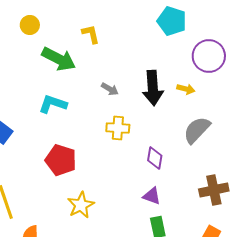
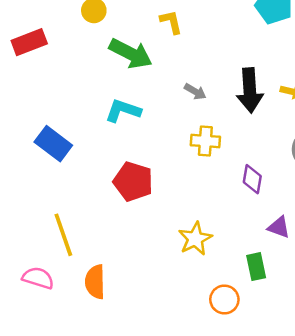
purple triangle: (152, 196) -> (279, 227), moved
yellow star: (81, 205) -> (195, 239), moved

